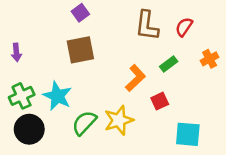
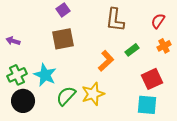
red semicircle: (184, 27) -> (158, 21), moved
purple arrow: (16, 52) -> (13, 41), turned 112
red square: (160, 101) -> (152, 79), moved, size x1.5

